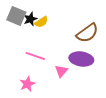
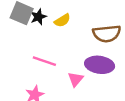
yellow semicircle: (41, 22) -> (62, 20), moved
brown semicircle: (87, 33) -> (107, 34), turned 30

